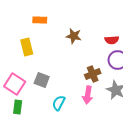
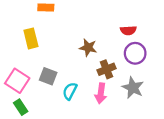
brown star: (74, 36) -> (88, 48), moved
cyan semicircle: (59, 103) -> (70, 91), moved
green rectangle: (18, 107) -> (21, 107), turned -40

